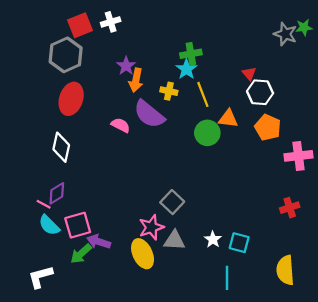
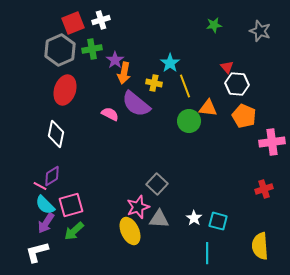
green star: (304, 27) -> (214, 25), moved
green cross: (191, 54) -> (92, 49), moved
purple arrow: (99, 242) -> (46, 223), moved, turned -75

